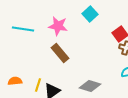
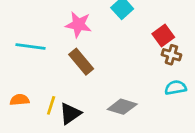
cyan line: (23, 29) -> (31, 46), moved

